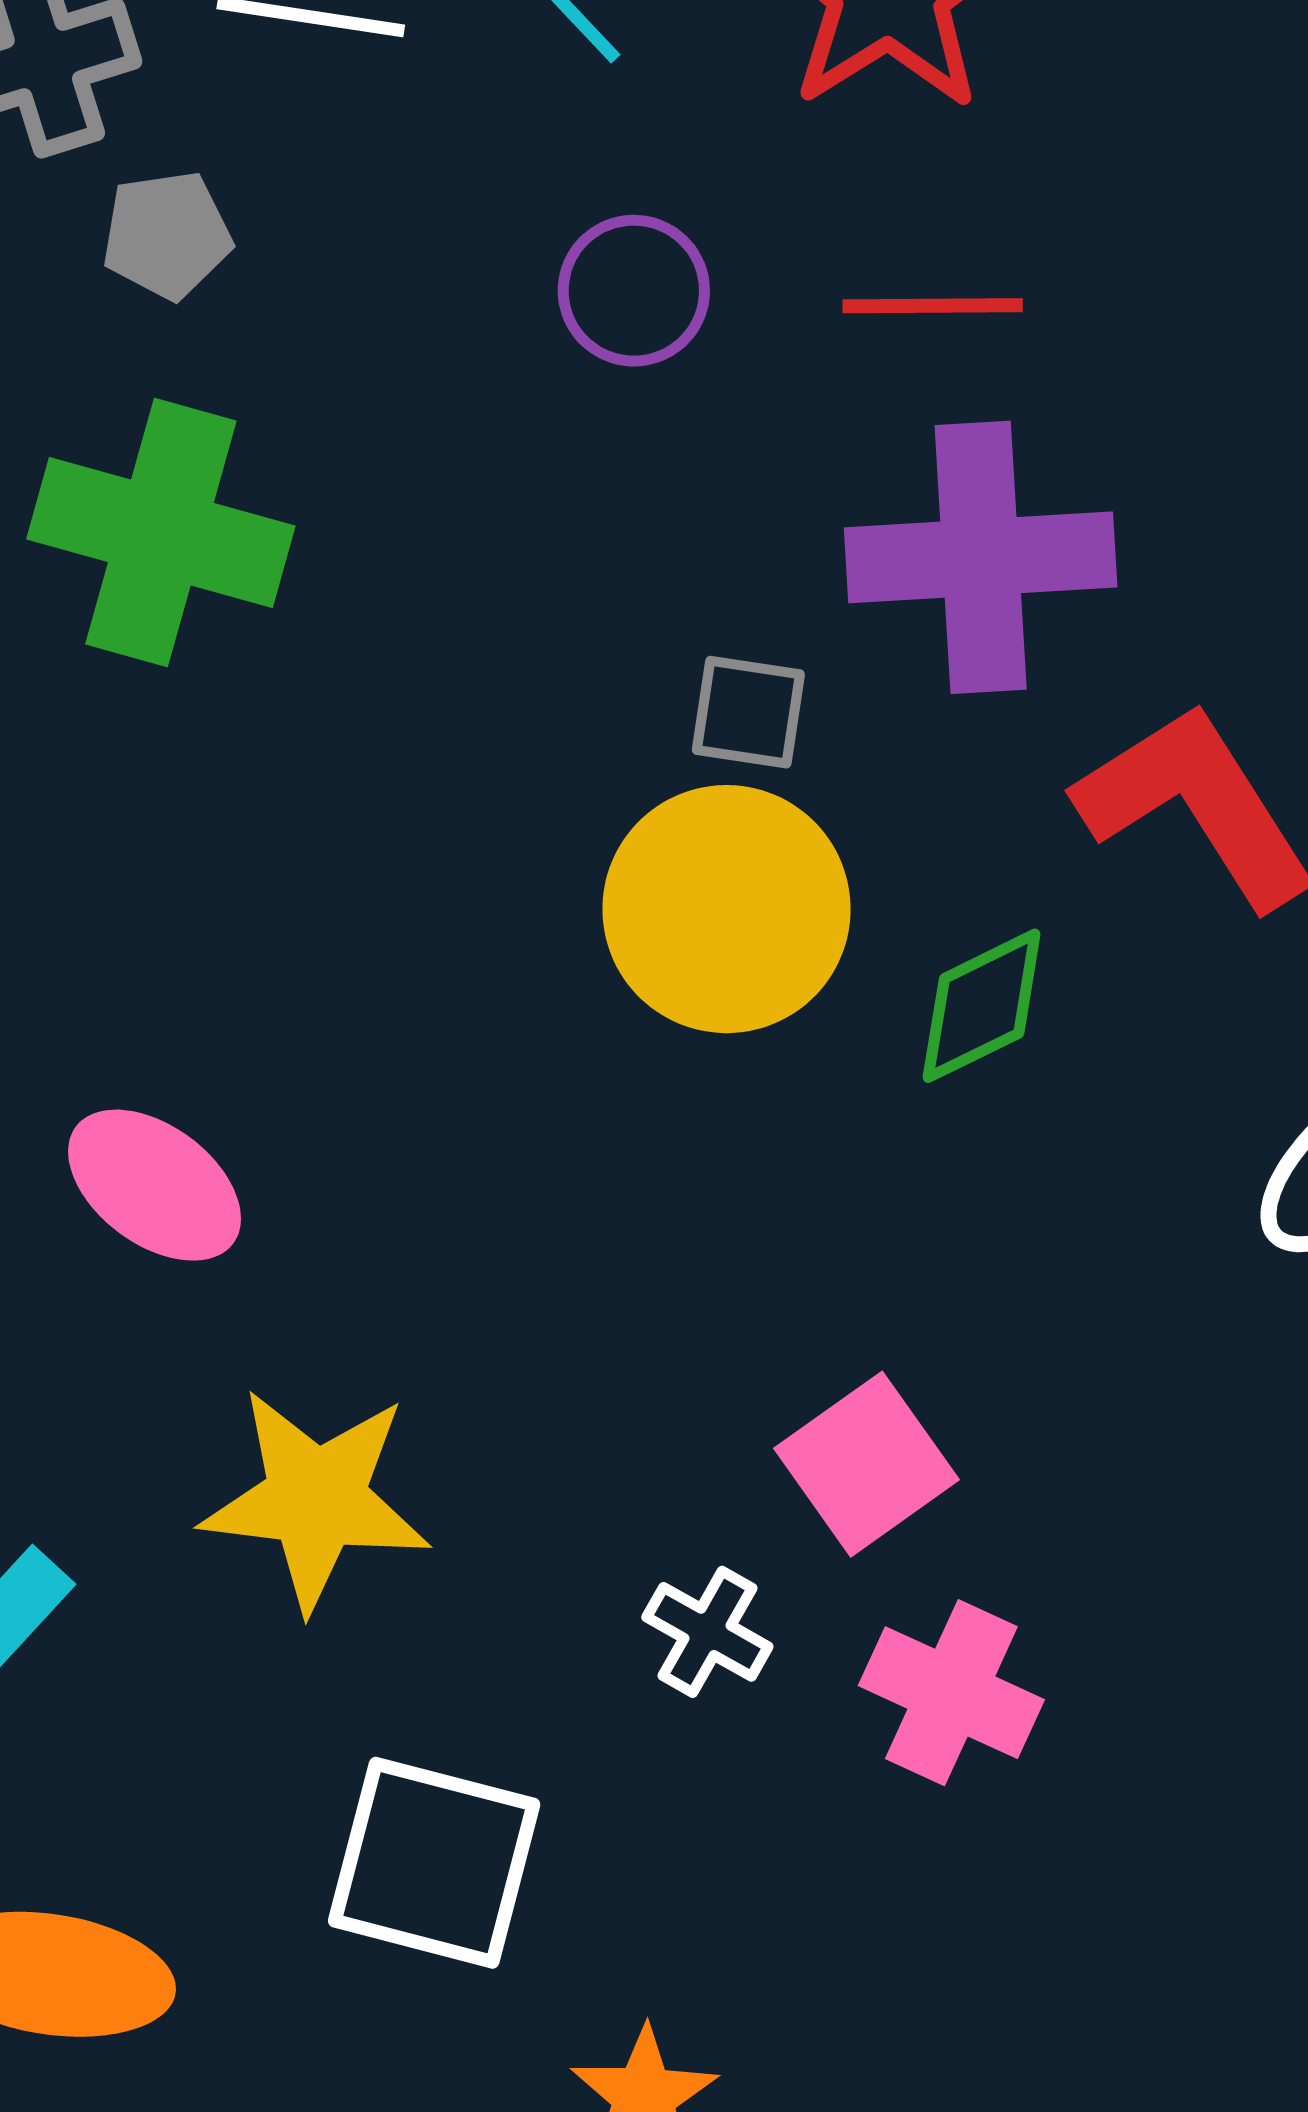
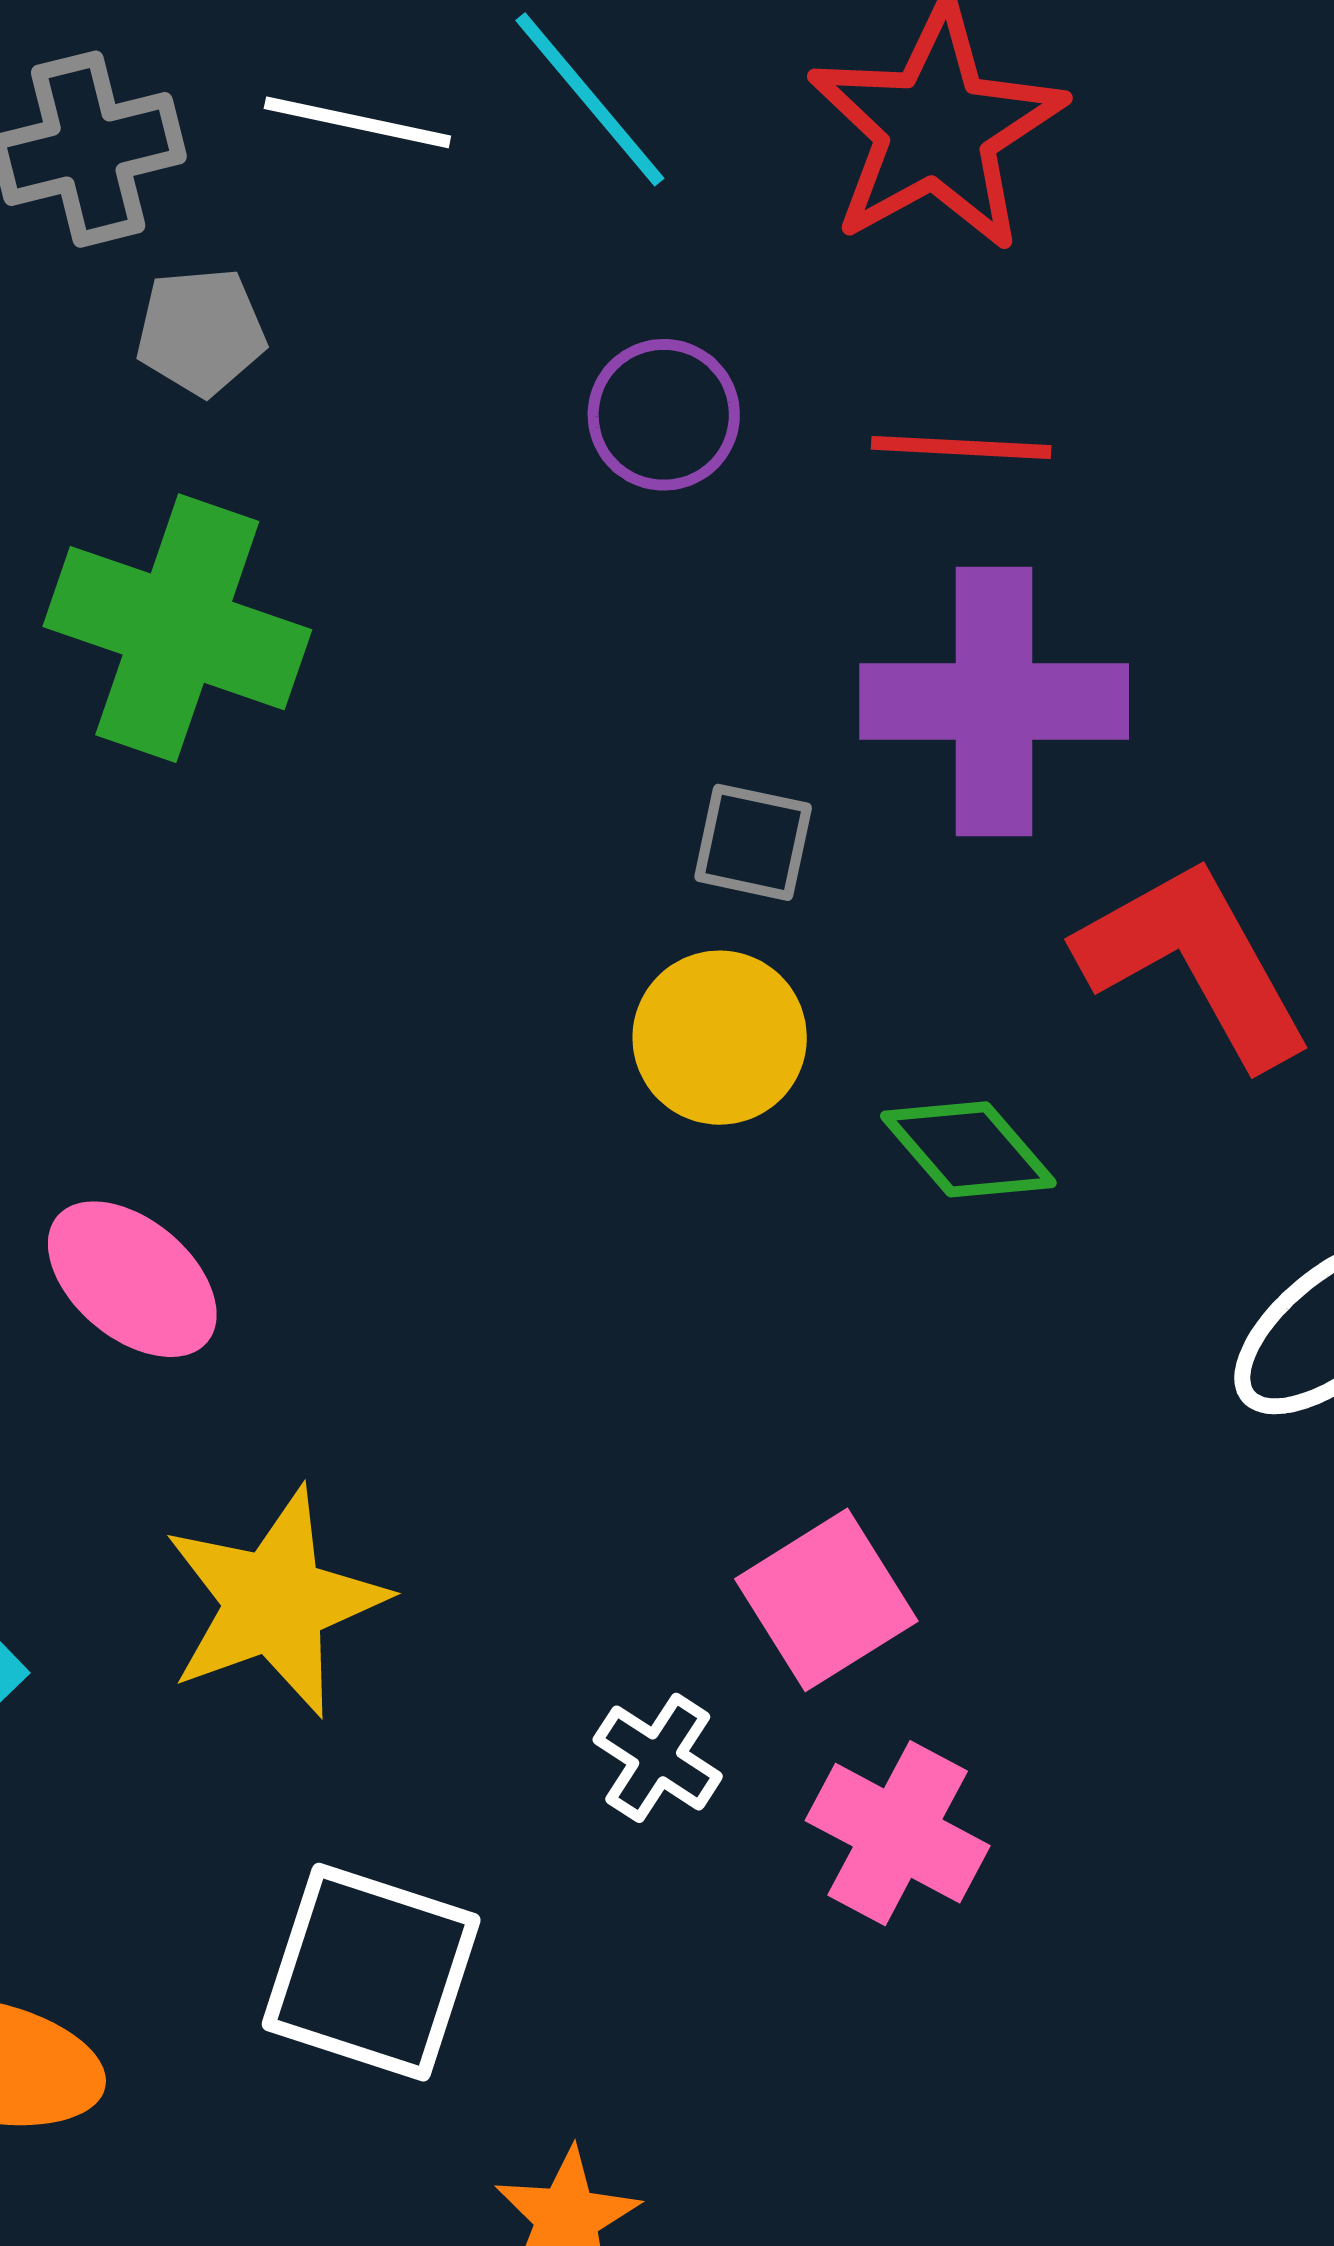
yellow circle: (727, 909) -> (720, 1038), size x0.7
green diamond: (982, 1006) -> (968, 1149), turned 72
yellow star: (316, 1499) -> (275, 1602), turned -30

